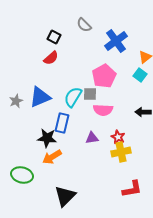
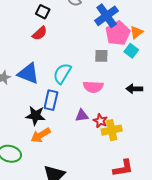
pink pentagon: (104, 76) -> (118, 33), moved
gray square: (90, 94) -> (101, 56), moved
blue triangle: (40, 97) -> (28, 73), turned 45
red star: (118, 137) -> (100, 121), moved

